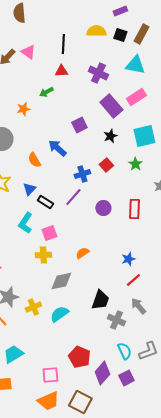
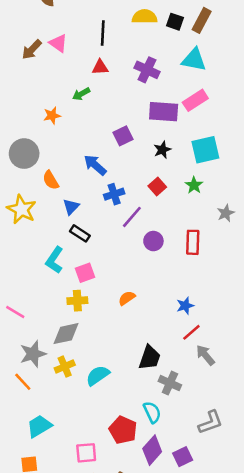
purple rectangle: (111, 106) -> (164, 112), turned -45
orange semicircle: (34, 160) -> (51, 180), moved
blue cross: (82, 174) -> (114, 194), moved
blue triangle: (29, 189) -> (71, 207), moved
purple line: (73, 197) -> (132, 217), moved
gray diamond: (61, 281) -> (66, 334), moved
gray arrow: (138, 306) -> (205, 355), moved
cyan semicircle: (124, 351) -> (152, 412), moved

